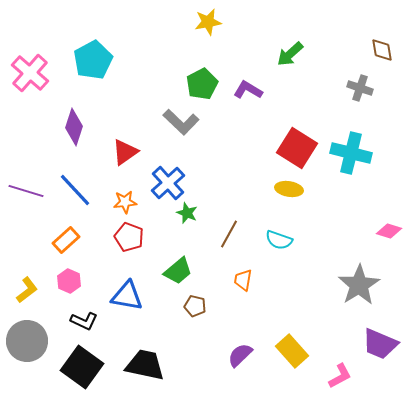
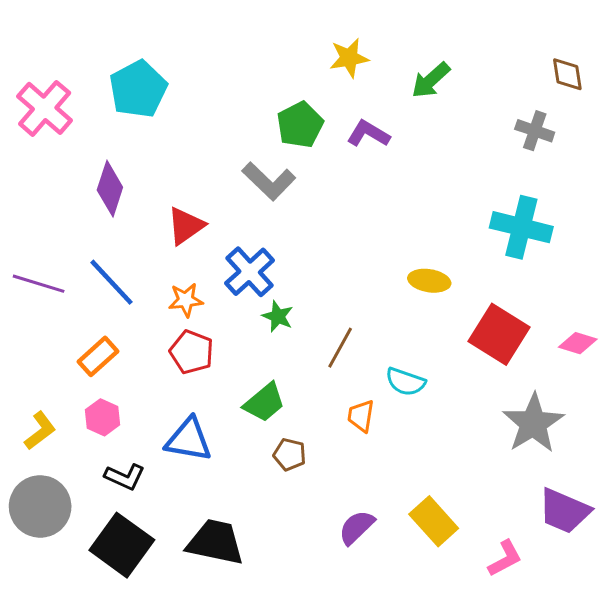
yellow star: (208, 22) -> (349, 58), moved
red square: (297, 148) -> (499, 334), moved
cyan semicircle: (279, 240) -> (405, 382), moved

